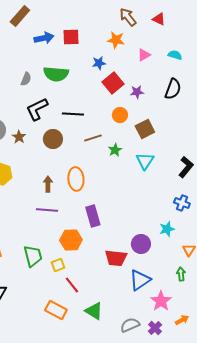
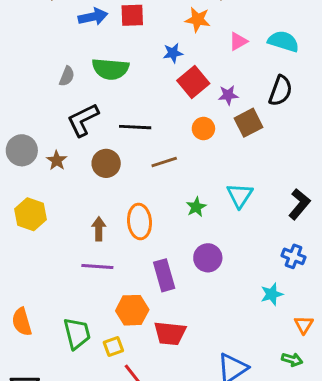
cyan semicircle: (175, 55) -> (283, 41), size x1.5
brown square: (145, 129) -> (248, 123), moved
green star: (115, 150) -> (196, 207), moved
purple circle: (141, 244) -> (208, 258), moved
red trapezoid: (116, 258) -> (170, 333), moved
green arrow: (181, 274) -> (292, 360), turned 112

